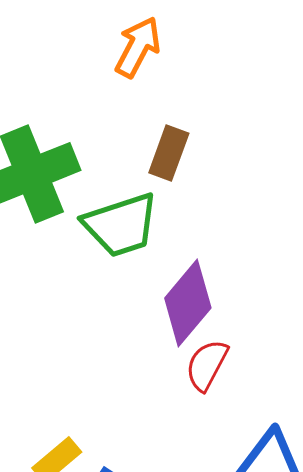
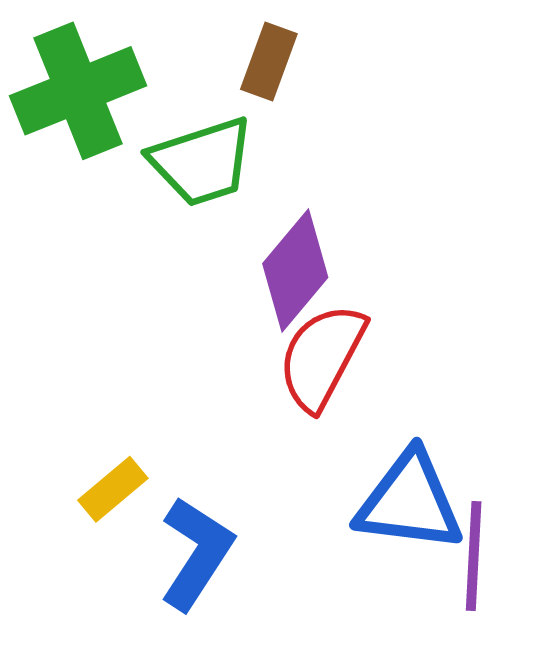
red semicircle: (207, 365) -> (322, 357), size x1.5

